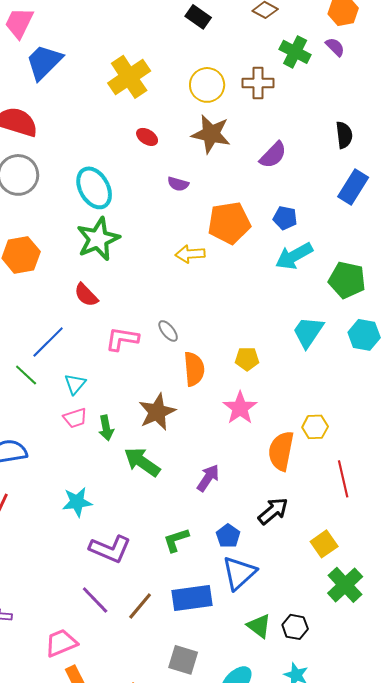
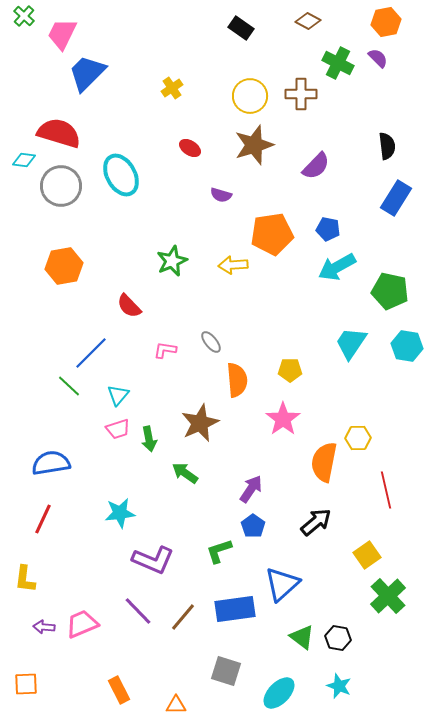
yellow cross: (129, 77) -> (172, 88), size x0.5
brown star: (211, 134) -> (254, 145), turned -30
cyan ellipse: (94, 188) -> (121, 175), moved
green star: (98, 239) -> (172, 261), moved, size x0.7
pink L-shape: (122, 339) -> (165, 350), size x0.7
green arrow: (142, 462) -> (185, 473), size x0.7
blue pentagon: (228, 536) -> (253, 526), moved
pink trapezoid: (61, 643) -> (82, 624), moved

